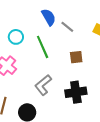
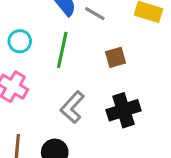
green line: (43, 47) -> (62, 50), turned 45

